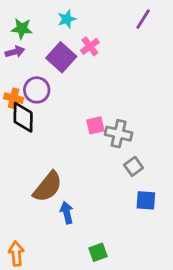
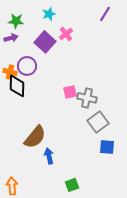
gray square: (134, 166) -> (98, 122), size x1.5

